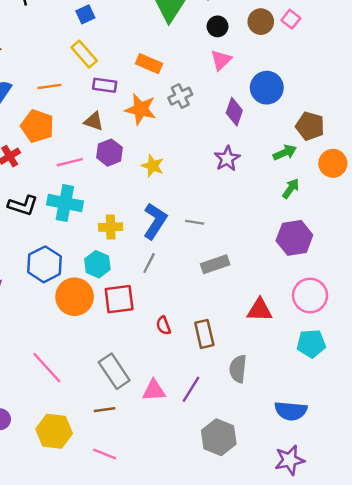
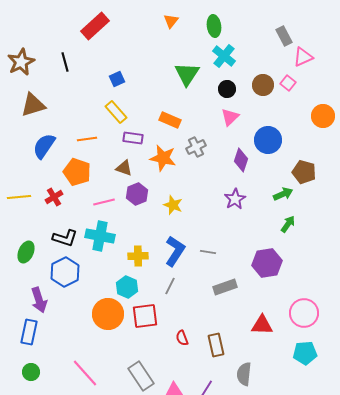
orange circle: (333, 163) -> (323, 116), moved
purple hexagon: (294, 238) -> (267, 263), moved
blue hexagon: (45, 264) -> (65, 272), moved

